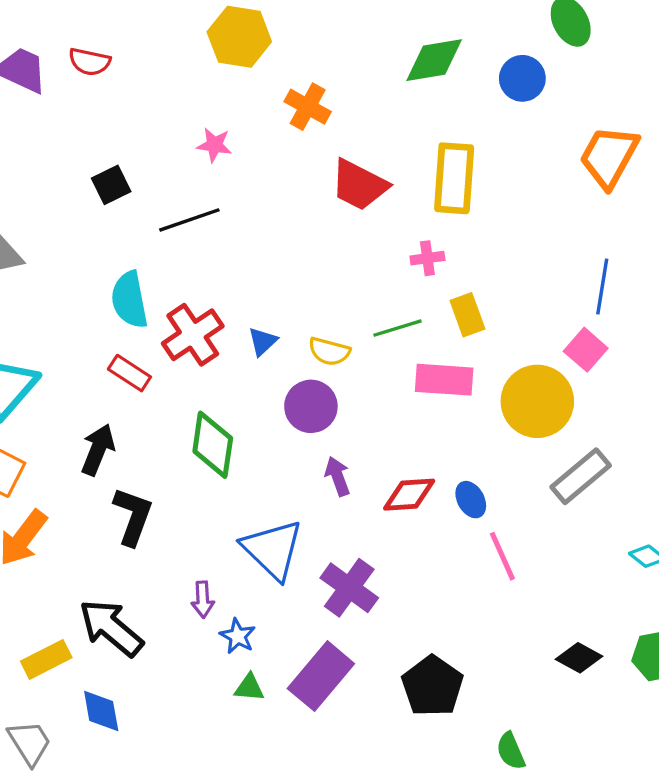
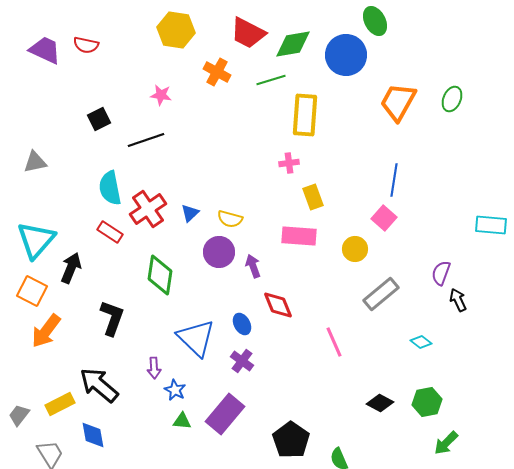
blue circle: (522, 78) -> (346, 55), size x1.5
red trapezoid: (359, 185) -> (248, 33), moved
green line: (397, 328) -> (271, 80), moved
yellow circle: (537, 401) -> (355, 249), size x0.6
black arrow: (98, 450) -> (71, 268), moved
purple arrow: (338, 476) -> (253, 266), moved
red diamond: (409, 495) -> (278, 305), turned 72
blue ellipse: (471, 500) -> (242, 324), moved
purple cross: (349, 588) -> (242, 361), size x0.7
black pentagon: (432, 686) -> (291, 440), moved

